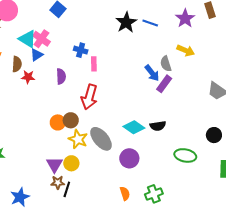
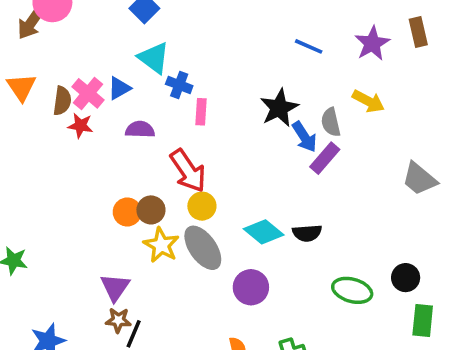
black star: (126, 22) -> (279, 108), moved
cyan triangle: (27, 39) -> (154, 58), moved
pink cross: (41, 39) -> (88, 93), moved
blue triangle: (37, 55) -> (119, 88), moved
purple semicircle: (61, 76) -> (140, 129), turned -91
red arrow: (89, 97) -> (188, 171), turned -55
black circle: (214, 135) -> (406, 278), moved
yellow circle: (71, 163) -> (202, 206), moved

